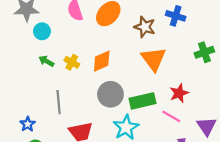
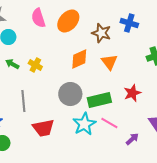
orange triangle: (154, 59) -> (109, 62), size x0.7
orange diamond: (102, 61) -> (79, 59), moved
pink line: (171, 116) -> (109, 123), moved

